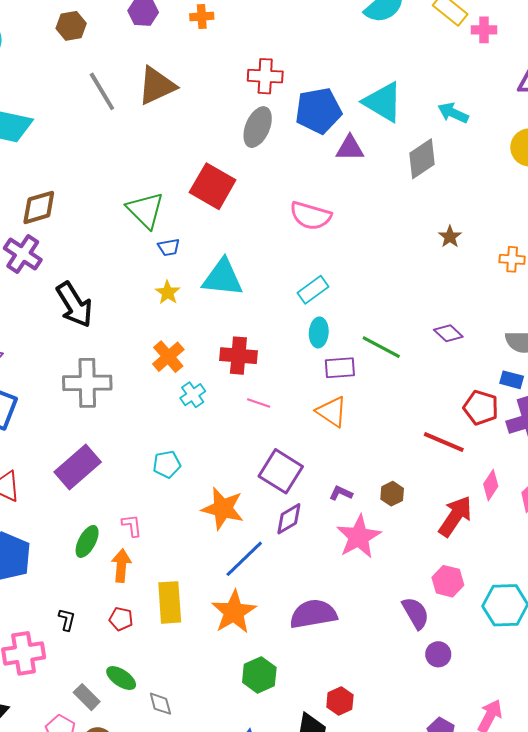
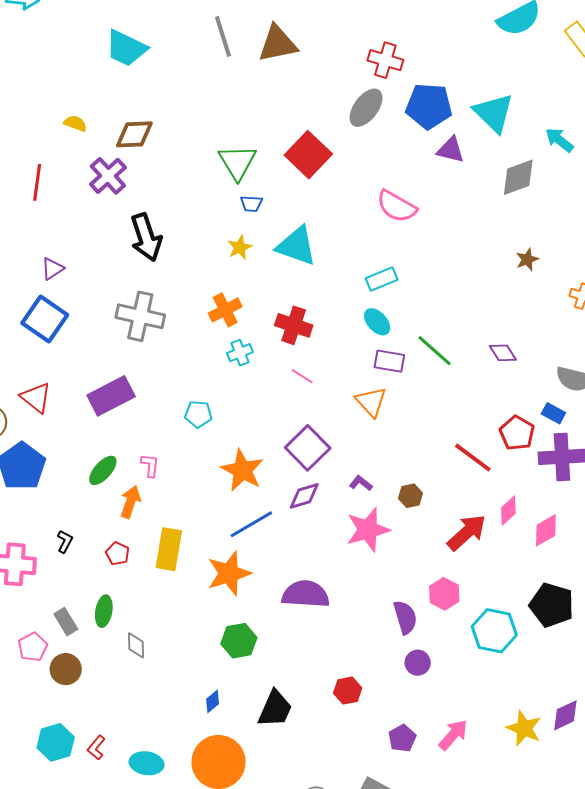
cyan ellipse: (319, 332) -> (377, 322), turned -60
green ellipse: (121, 678) -> (104, 611), turned 52
red hexagon: (340, 701) -> (348, 691), moved

